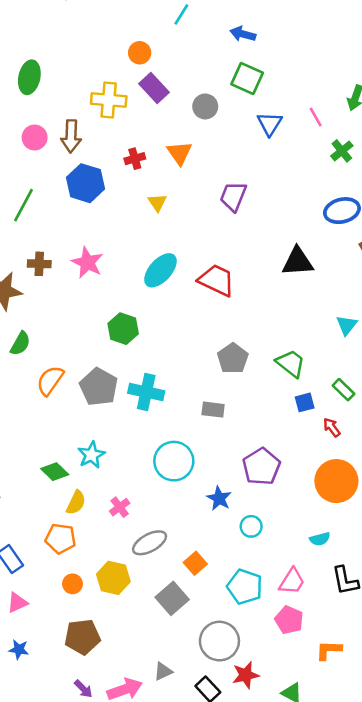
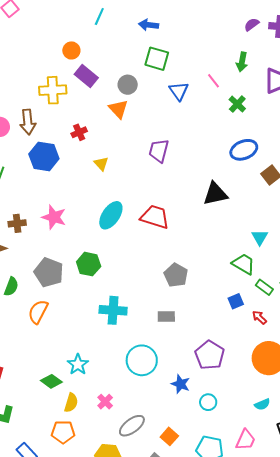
orange triangle: (180, 153) -> (118, 109), moved
green trapezoid: (291, 363) -> (244, 264), moved
gray pentagon: (99, 387) -> (49, 272), moved

